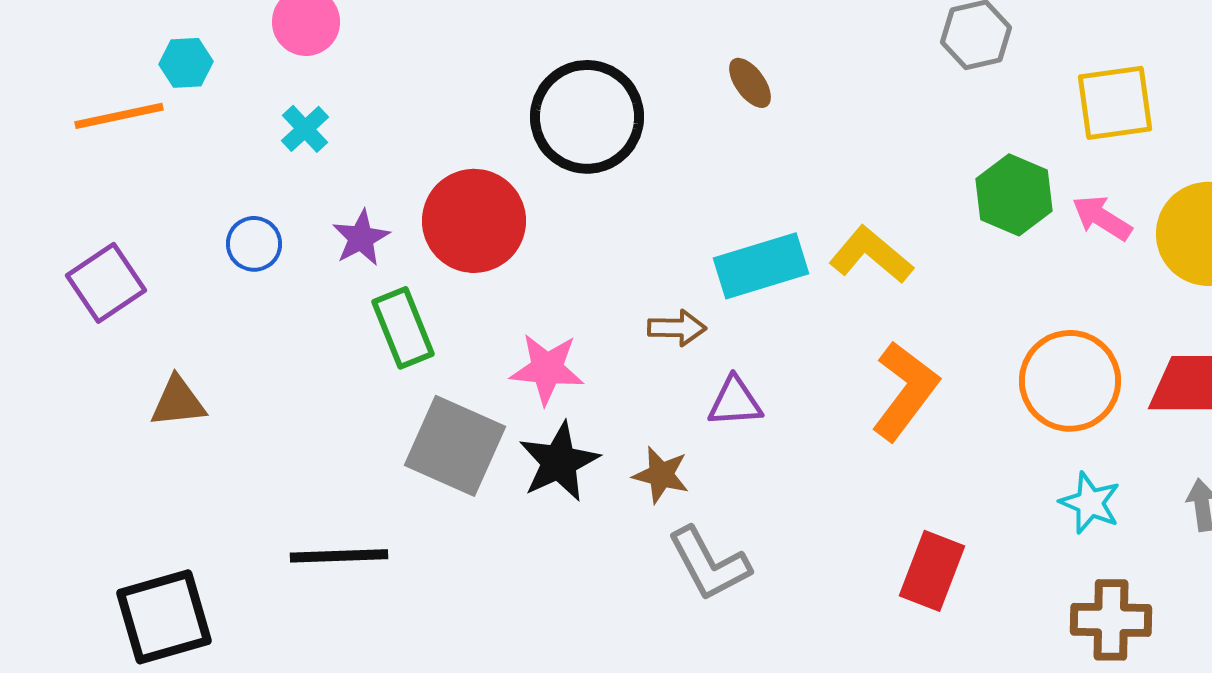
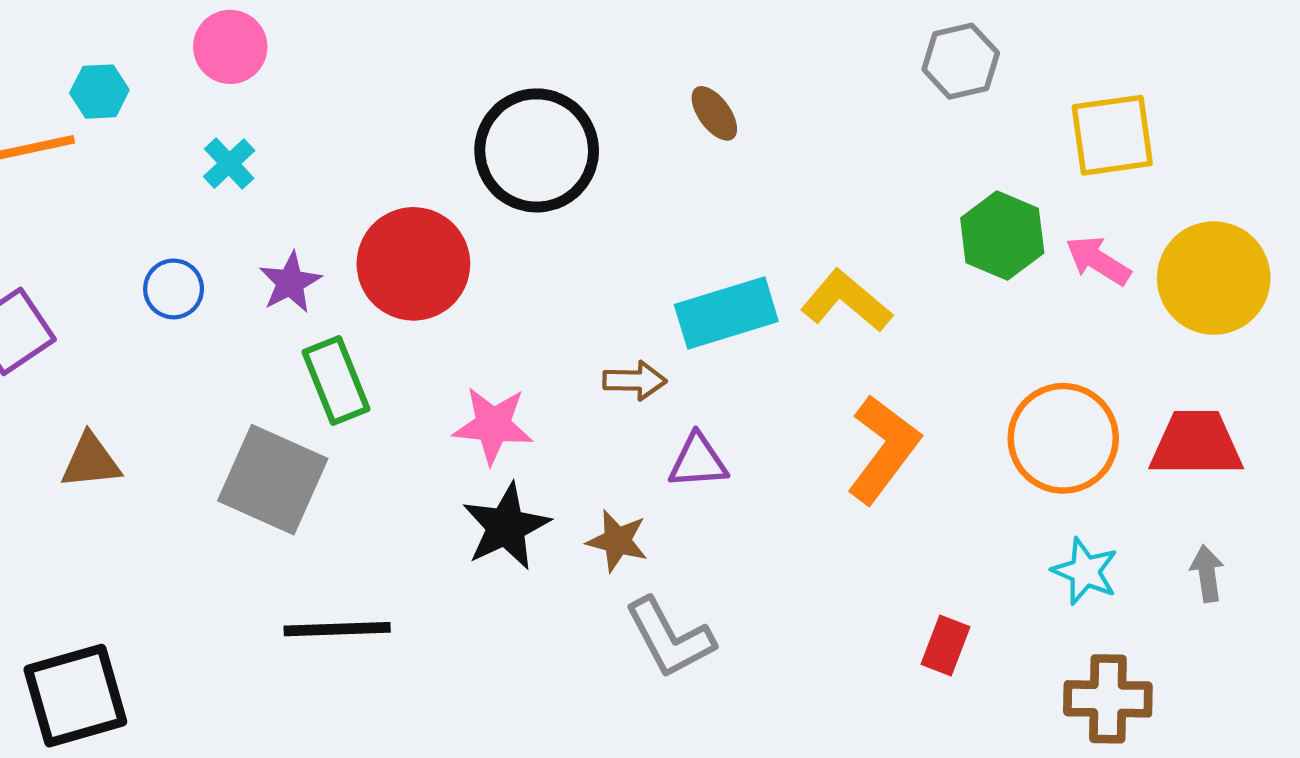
gray square: (455, 446) -> (273, 480), moved
black line: (339, 556) -> (337, 629), moved
red rectangle: (932, 571) -> (945, 645), moved, size x0.7

